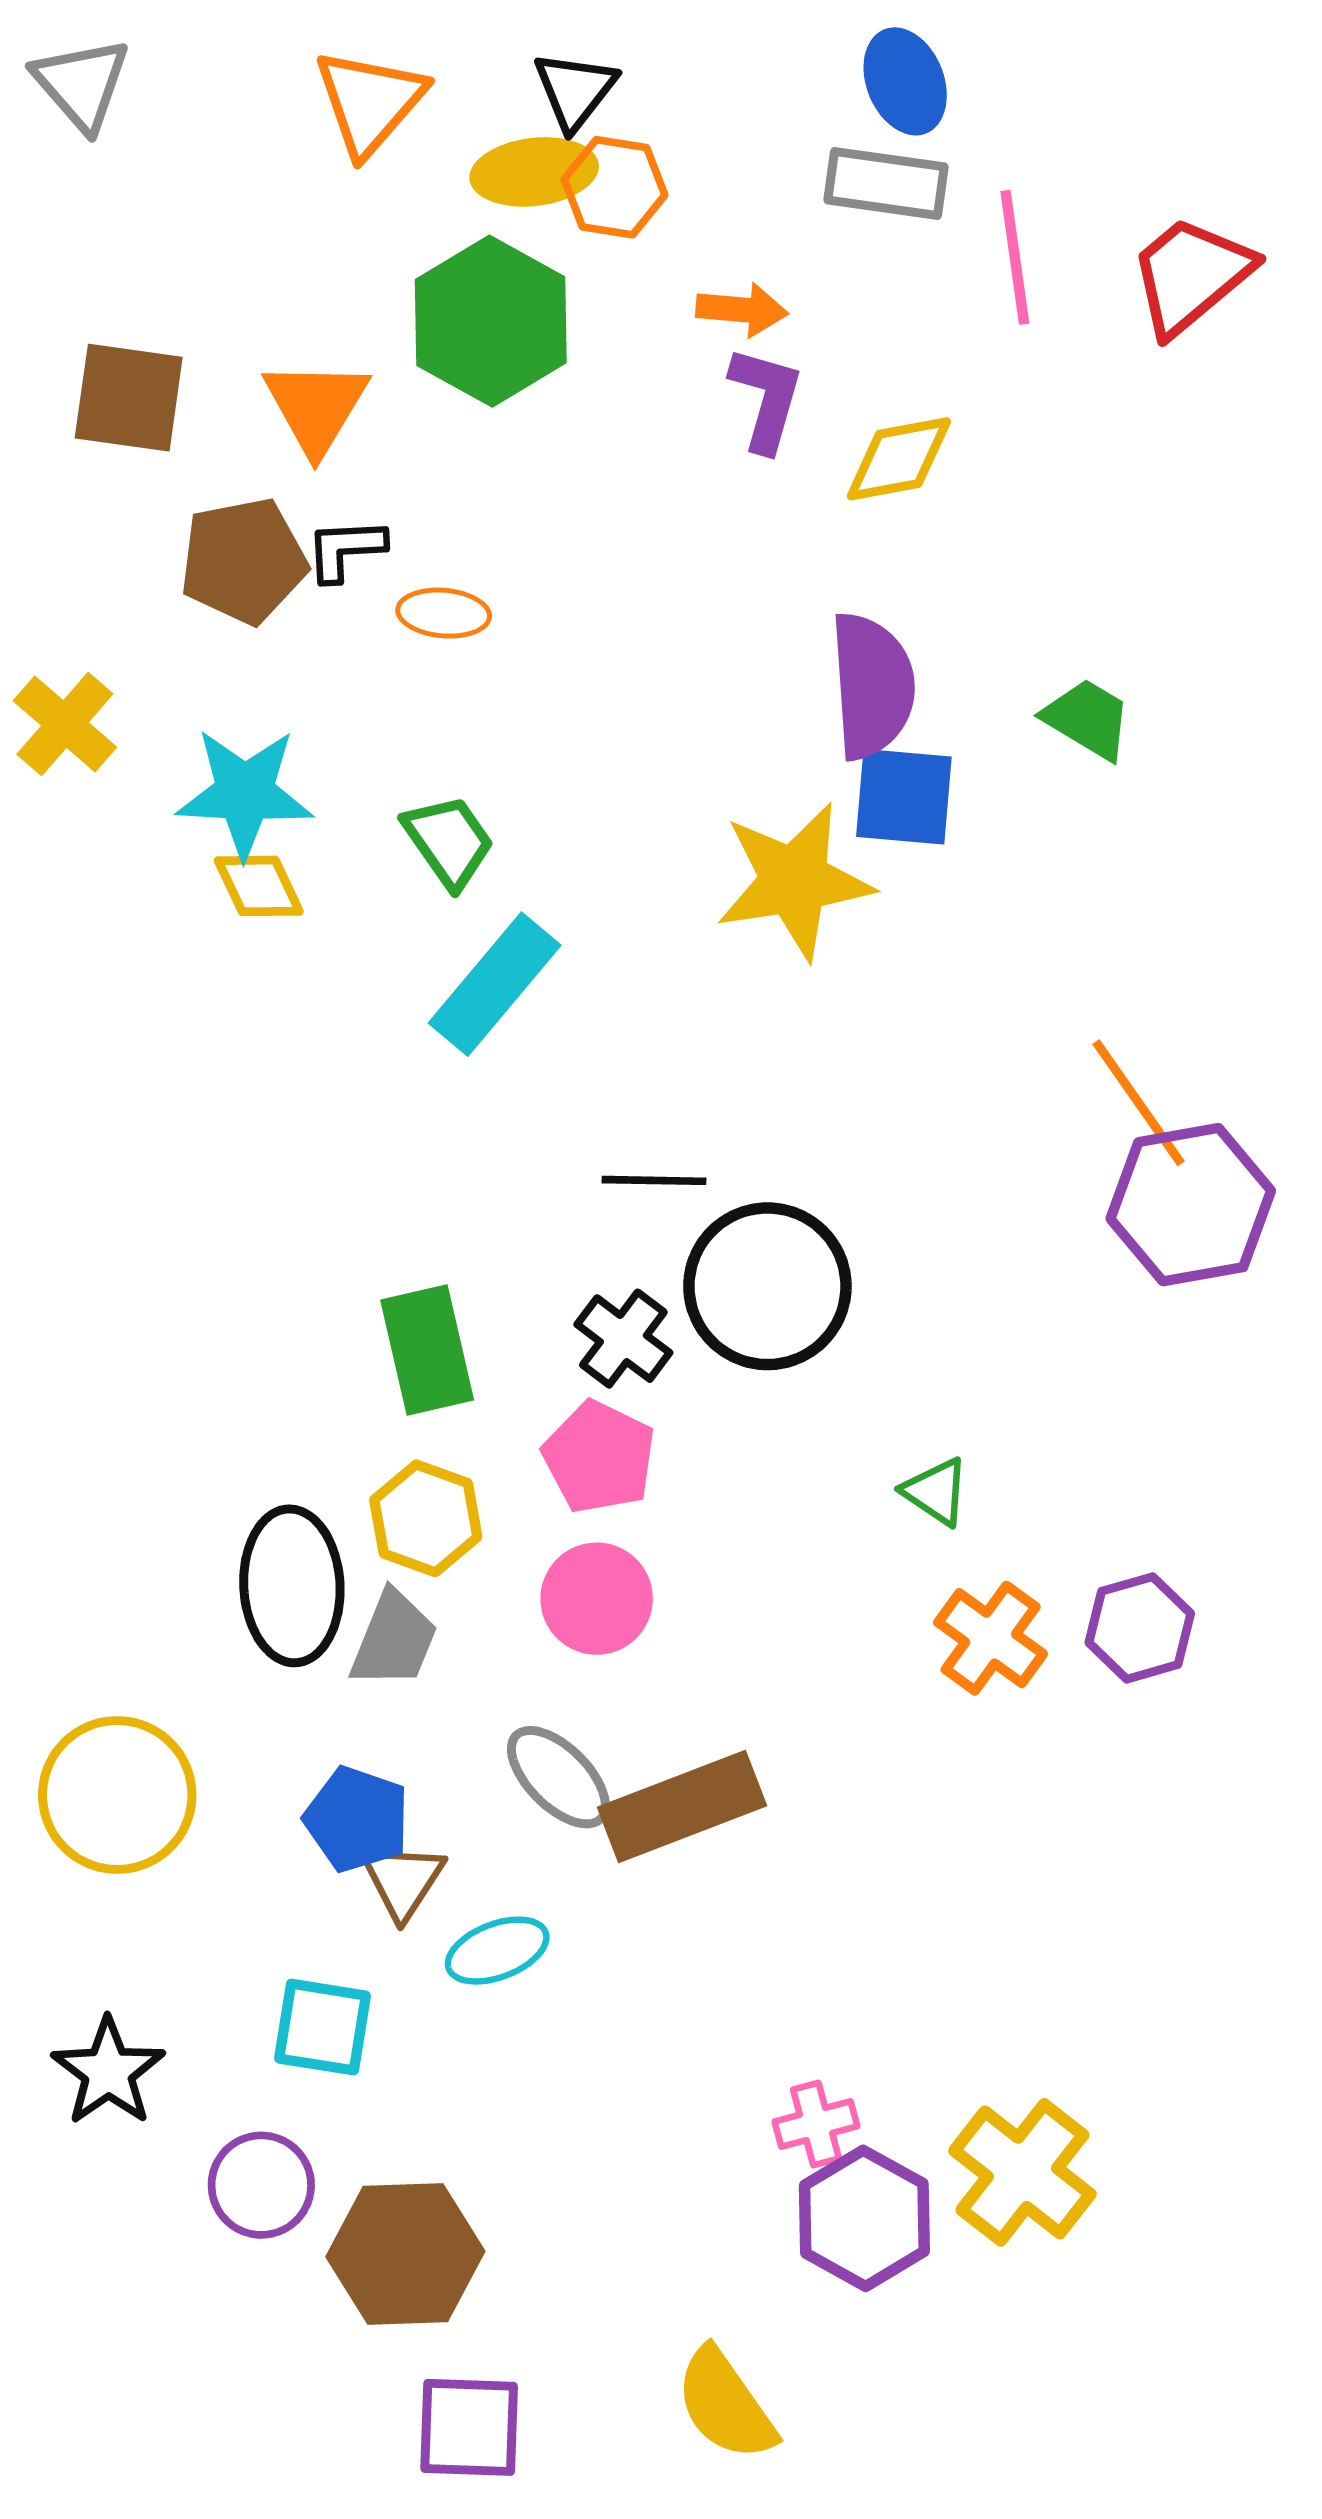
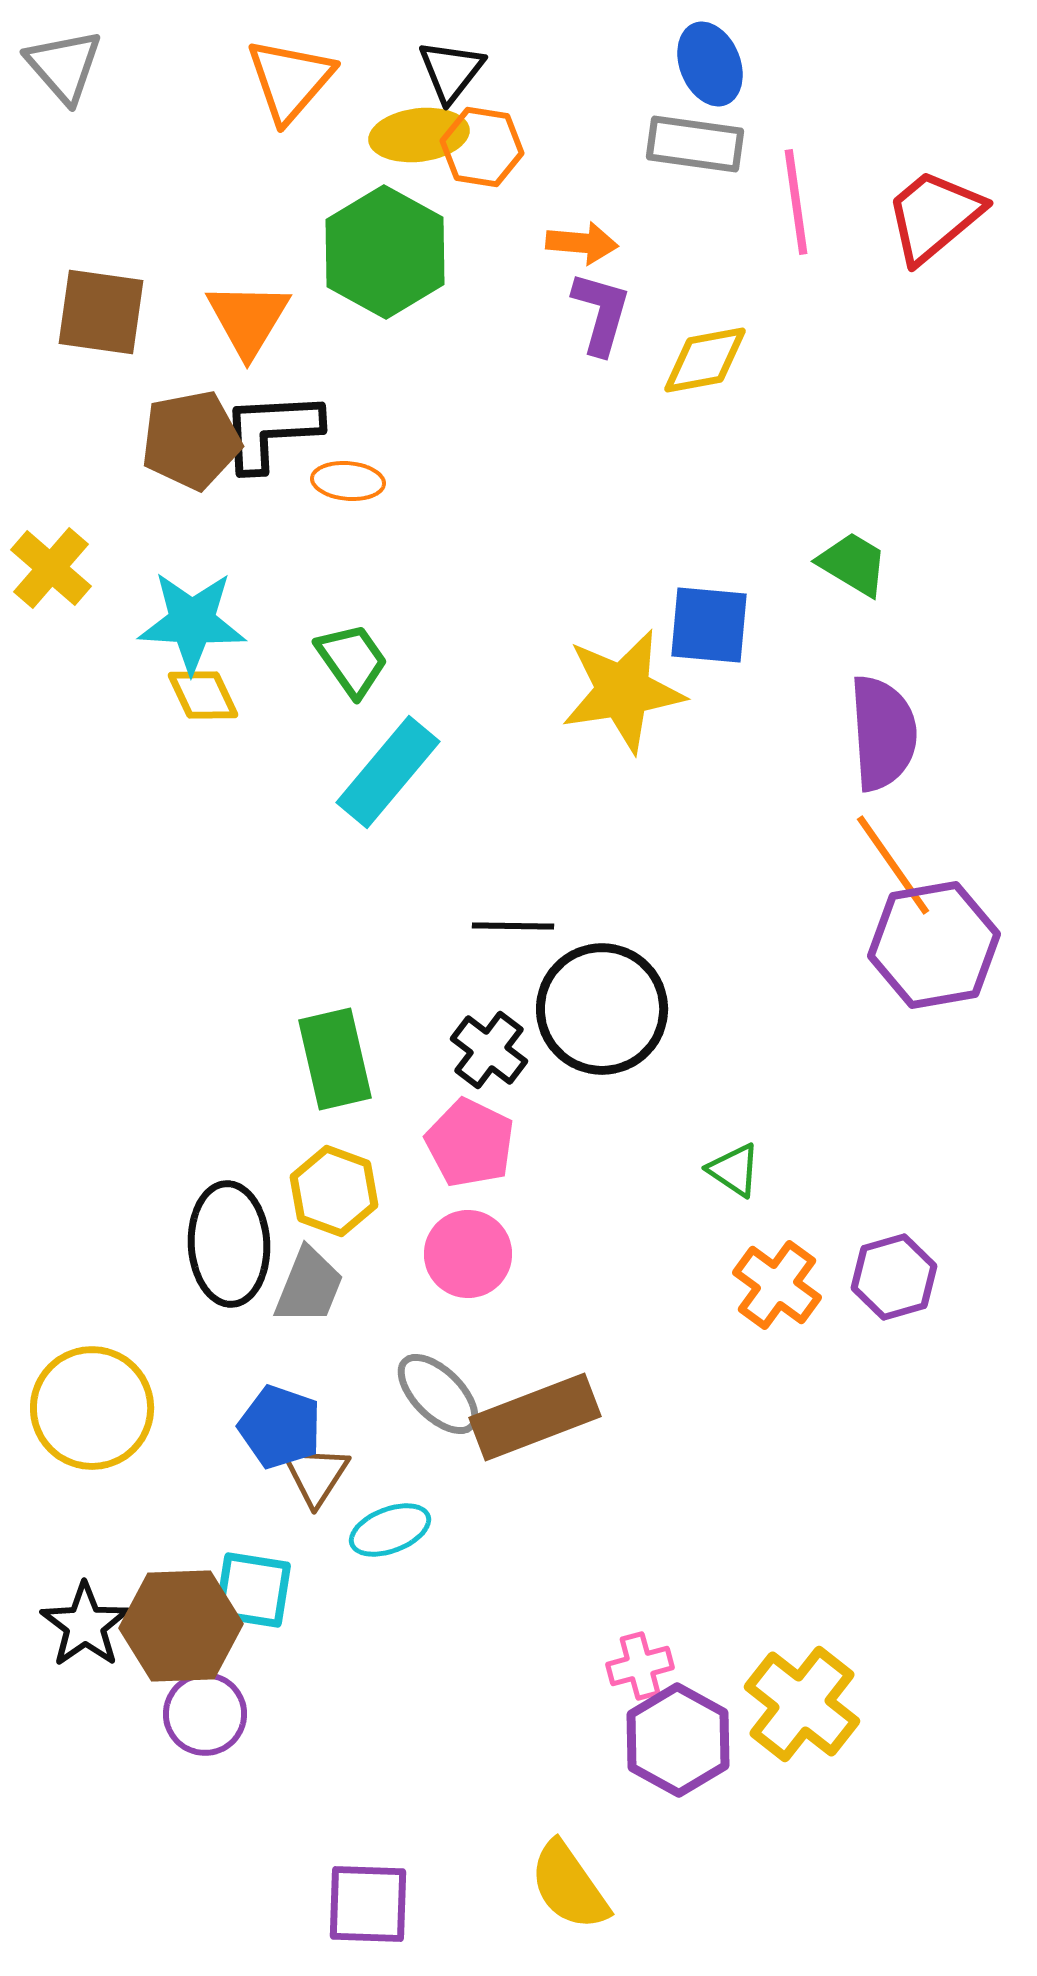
black L-shape: (345, 549) -> (271, 431), size x1.6
purple semicircle: (872, 686) -> (883, 733), moved
brown hexagon: (405, 2254) -> (181, 1626), moved

